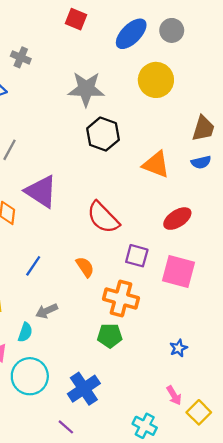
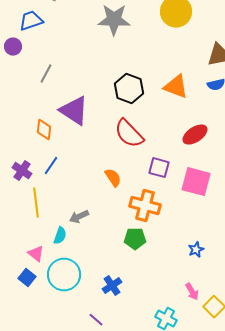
black hexagon: (103, 134) -> (129, 89), moved
blue line: (33, 266) -> (51, 166), moved
blue cross: (84, 389) -> (112, 286), size x0.7

